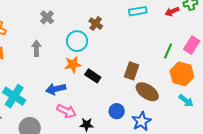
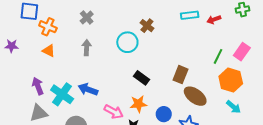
red arrow: (172, 12) -> (214, 20), moved
gray cross: (47, 17) -> (87, 17), moved
orange star: (73, 64) -> (138, 104), moved
blue arrow: (56, 89) -> (88, 89), moved, turned 30

